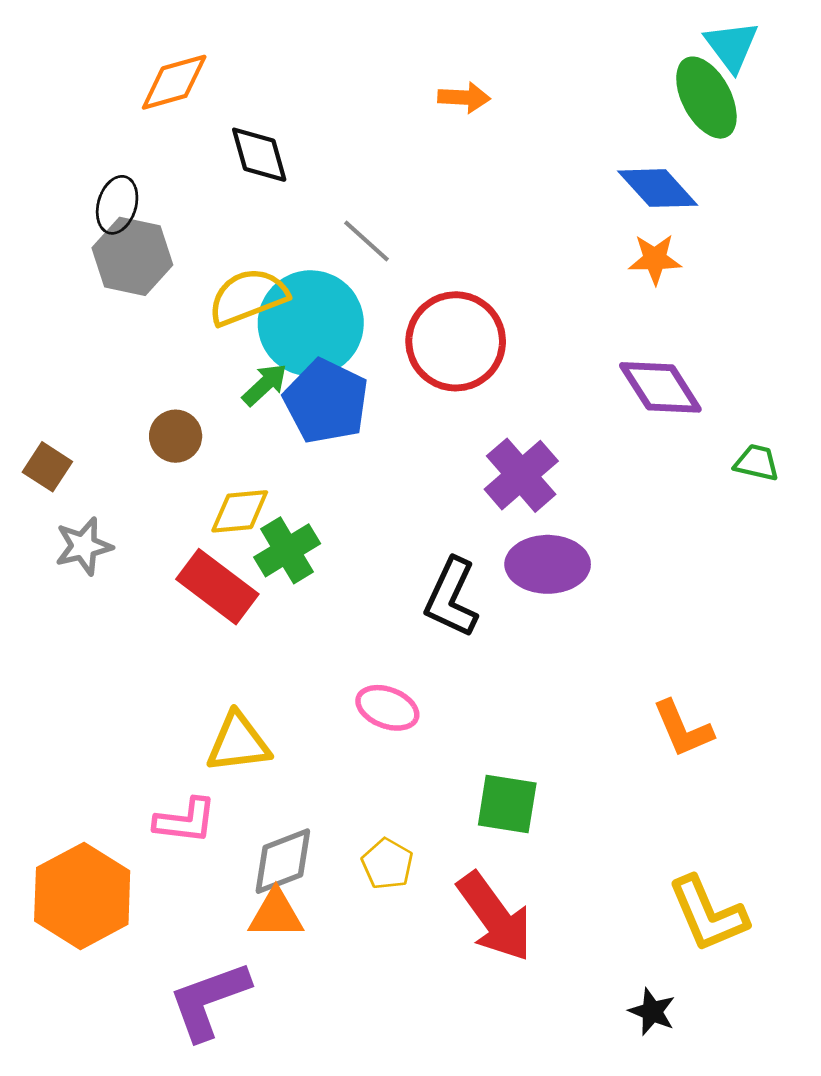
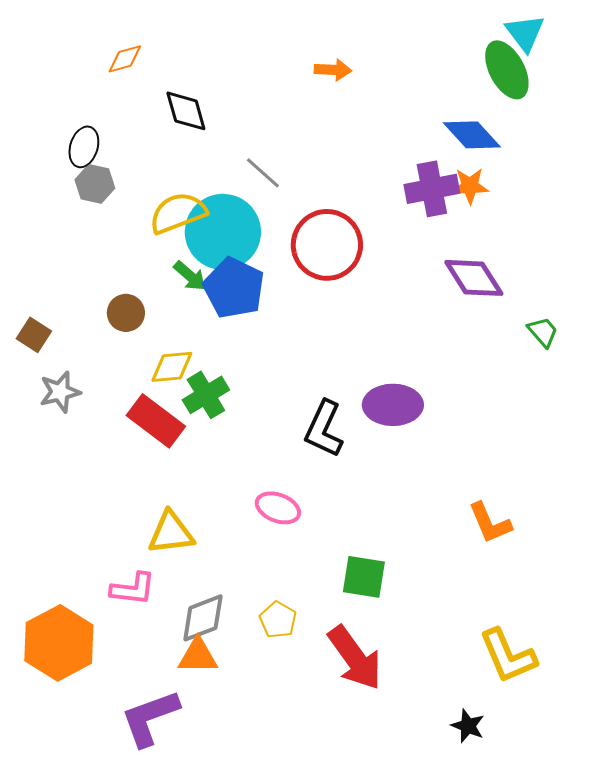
orange diamond: (174, 82) -> (125, 59), size x0.7
gray hexagon: (132, 256) -> (95, 184), size x0.7
green arrow: (265, 385) -> (190, 276), turned 84
green trapezoid: (757, 463) -> (543, 332), turned 36
purple cross: (521, 475) -> (432, 189), moved, turned 30

